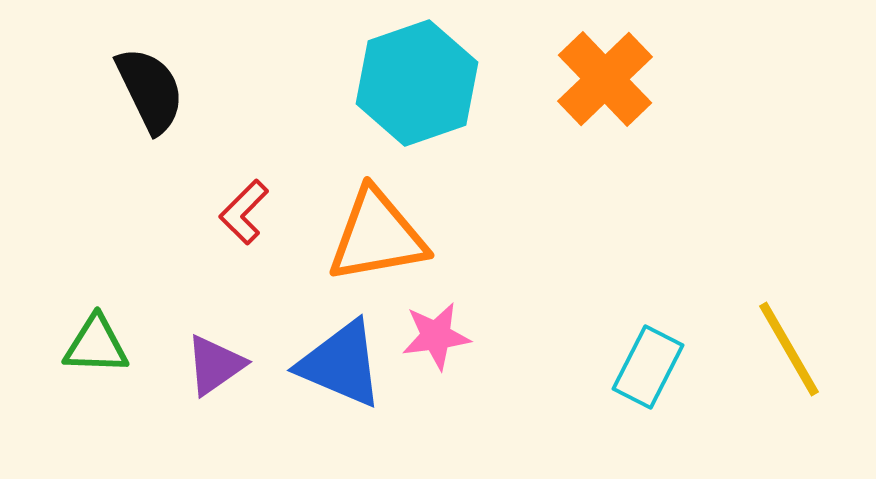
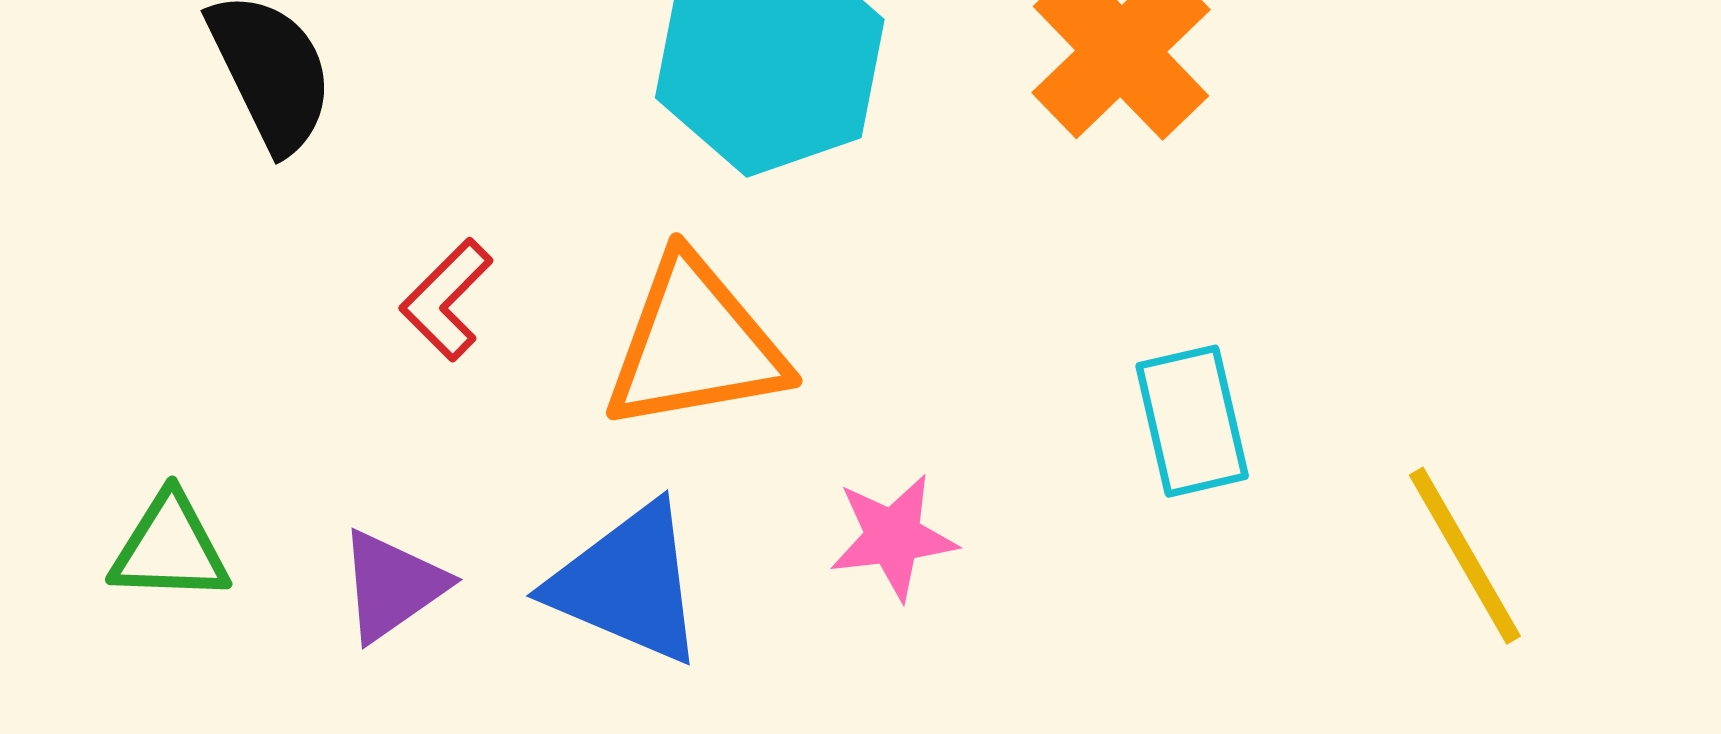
pink star: (436, 336) -> (893, 537), moved
cyan rectangle: (648, 367) -> (1192, 421), moved, turned -40

